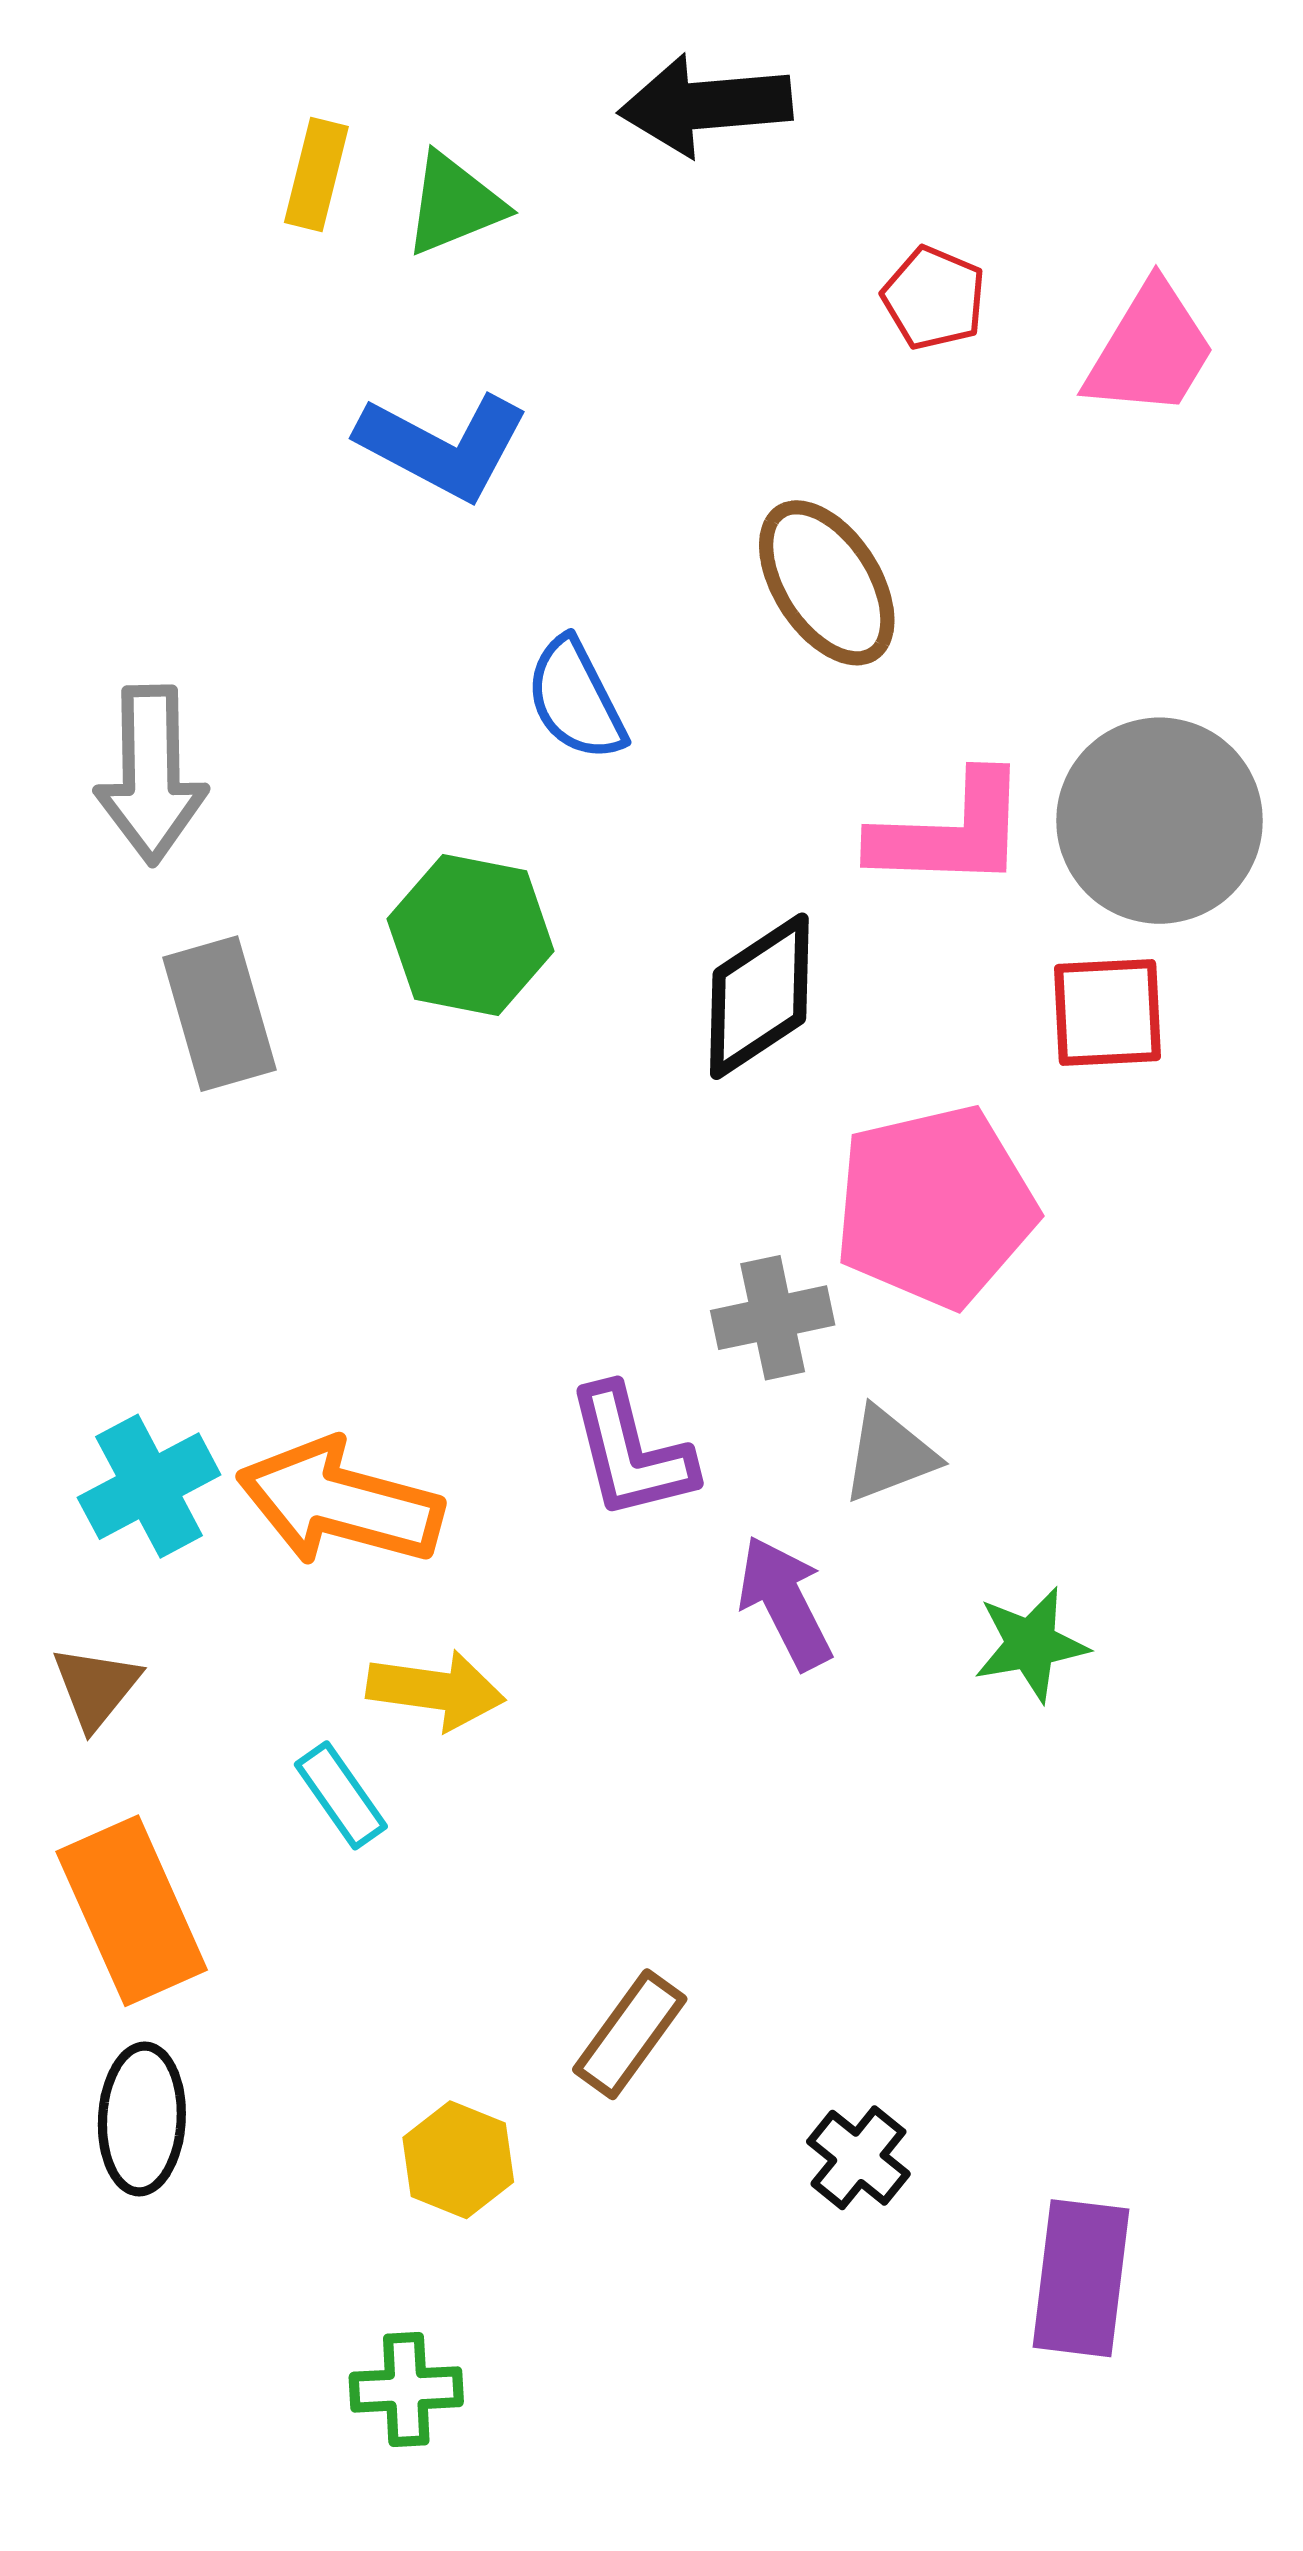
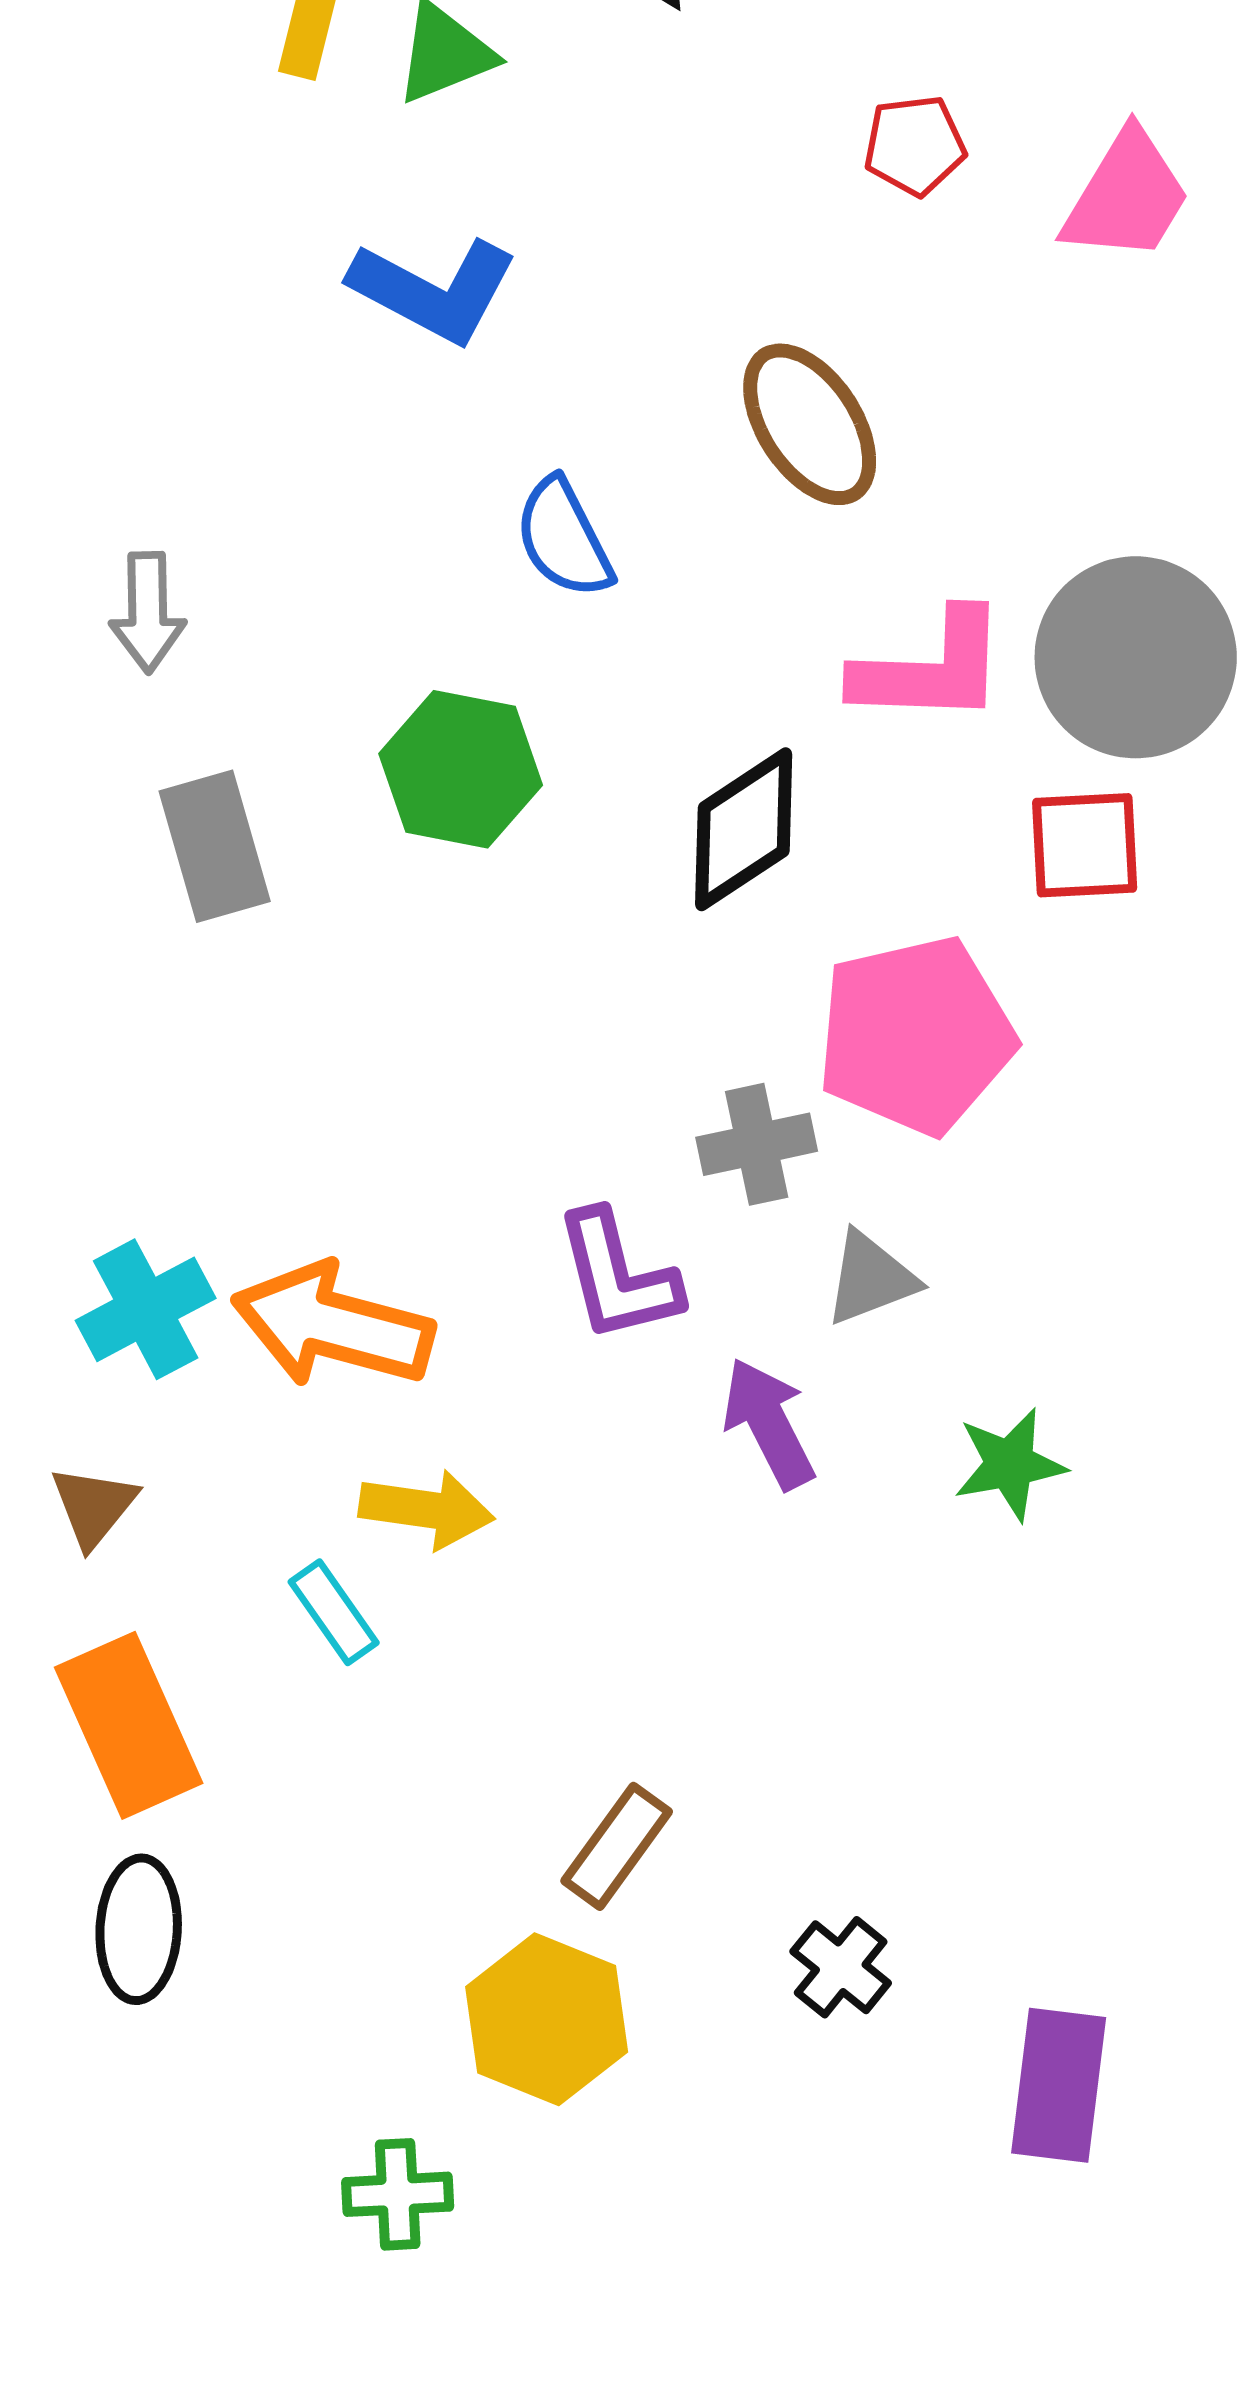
red pentagon: (934, 298) -> (915, 145), turned -30
gray arrow: (151, 775) -> (148, 612), size x0.7
yellow hexagon: (458, 2160) -> (547, 2019), moved, size x1.5

